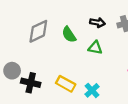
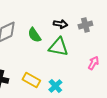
green triangle: (95, 48) -> (58, 47), size x1.5

